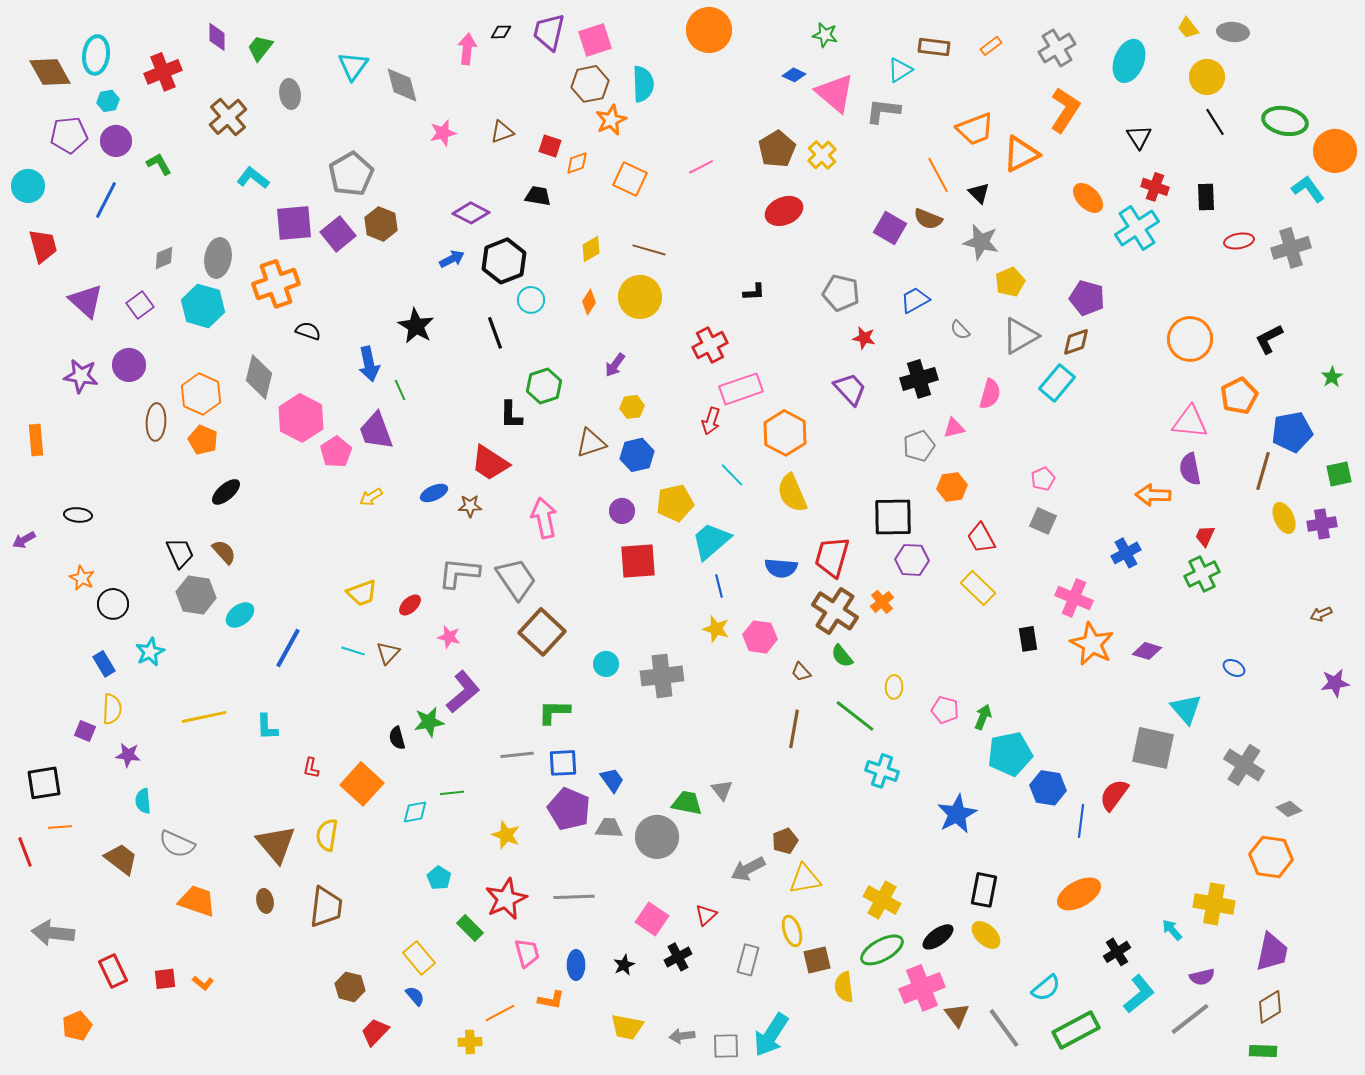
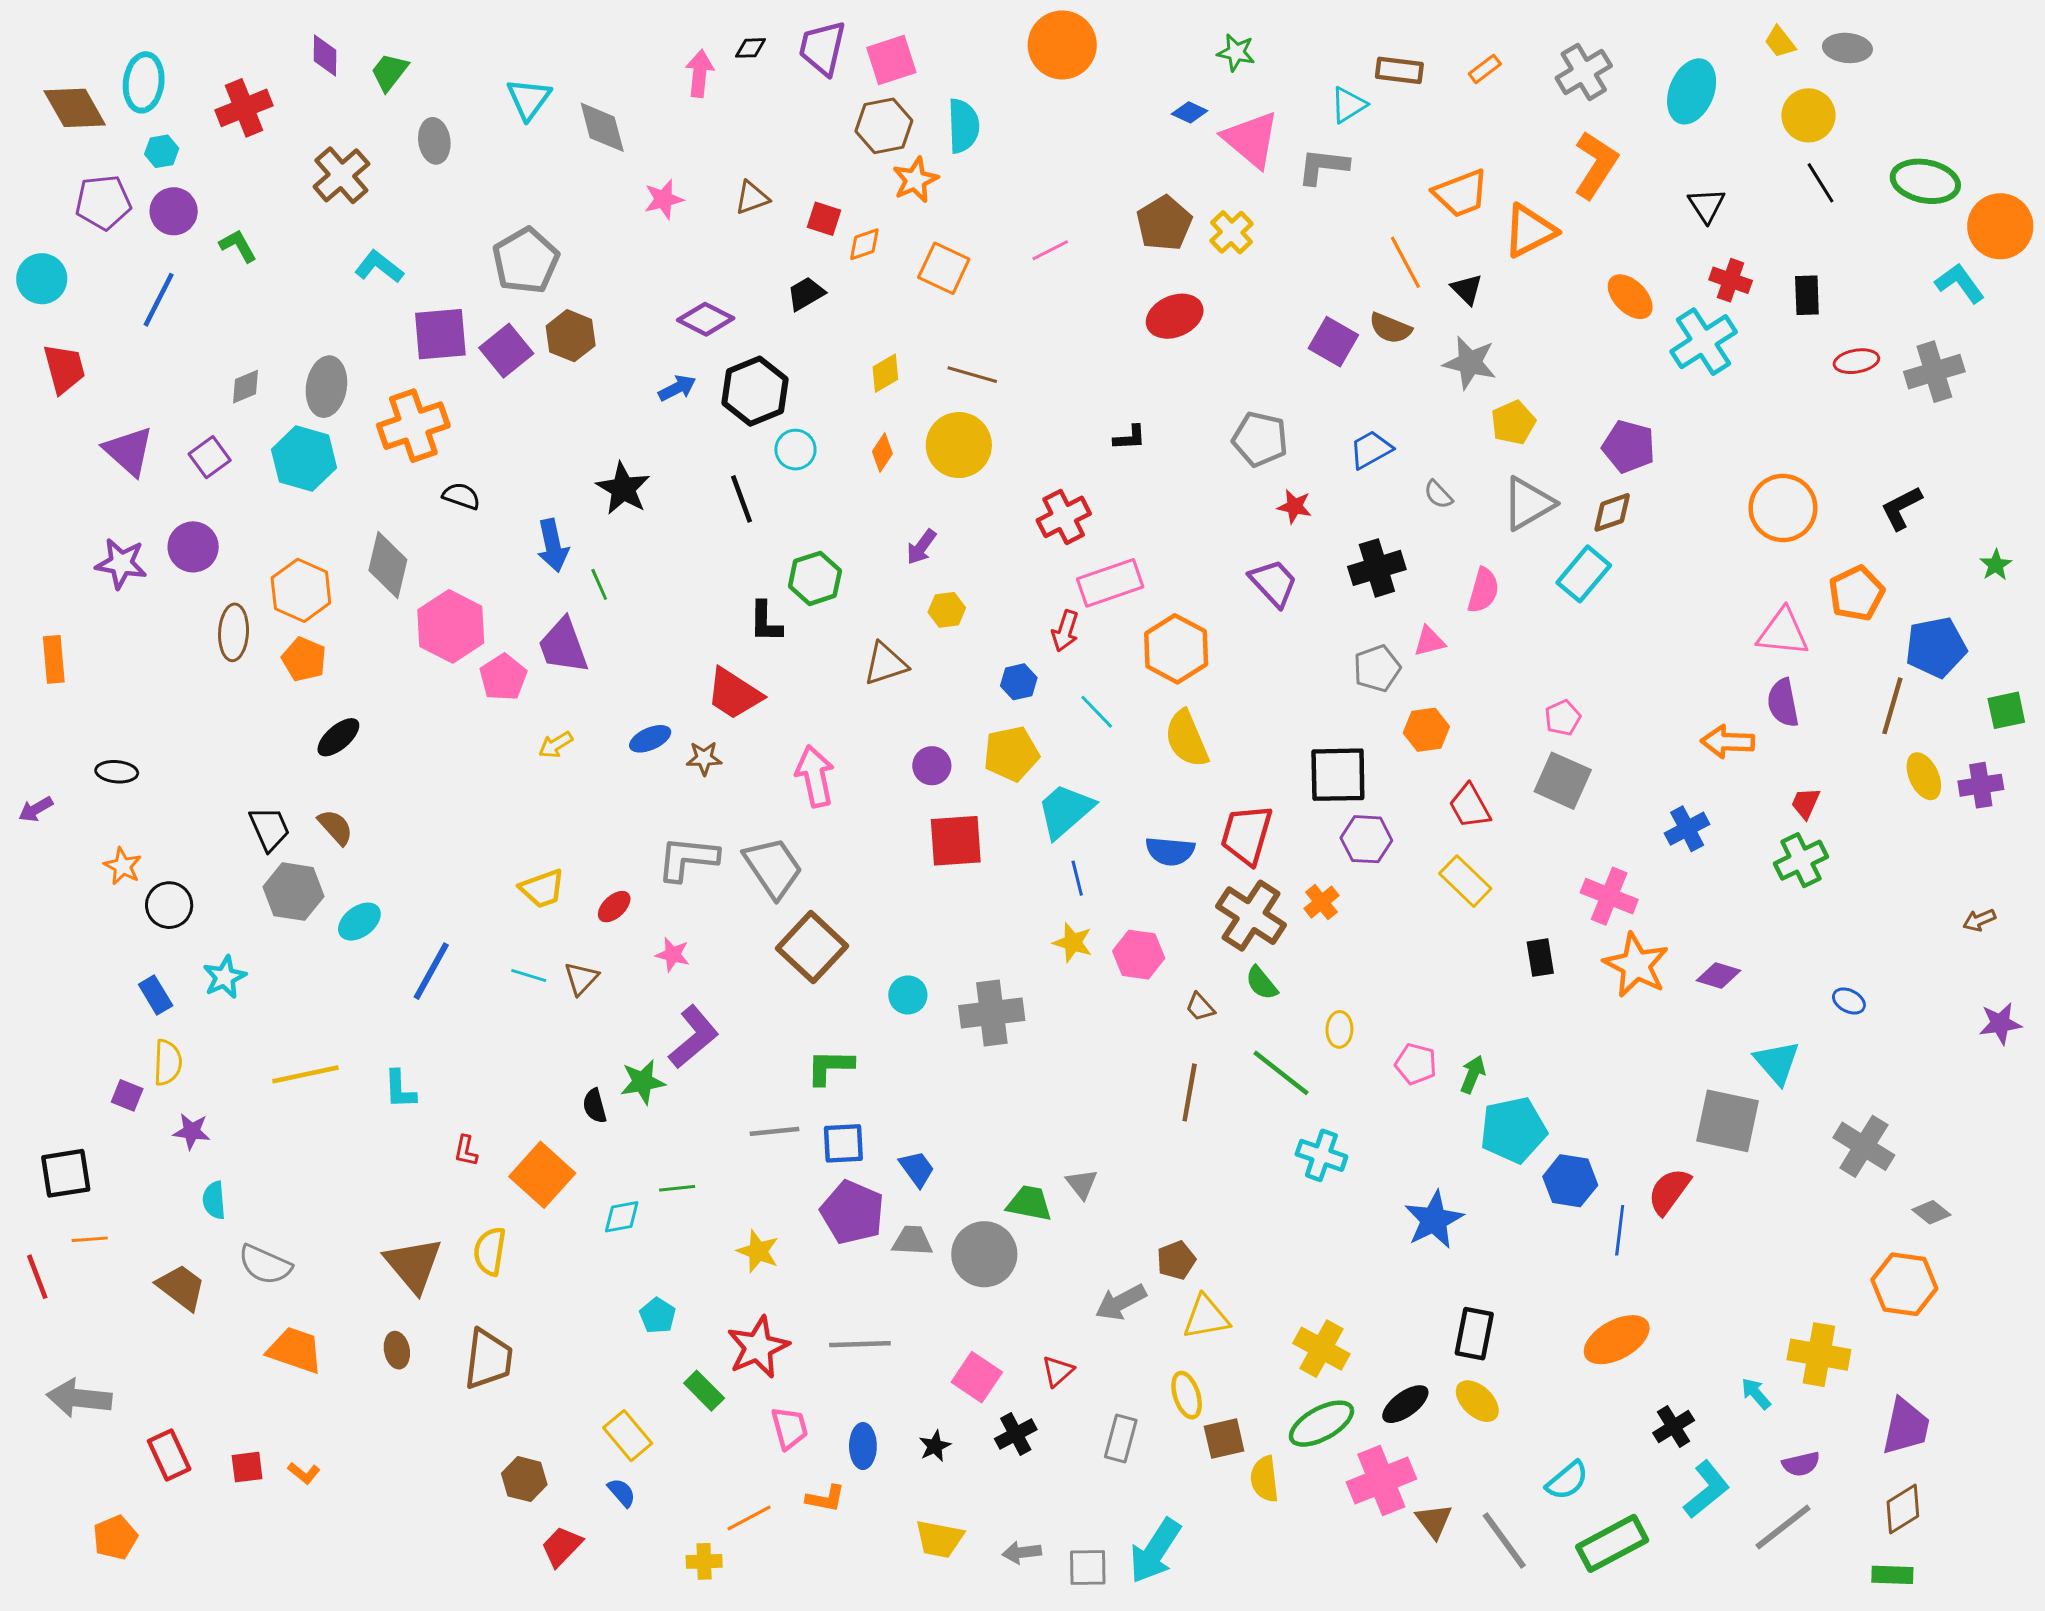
black trapezoid: (538, 196) -> (806, 294), turned -40
blue hexagon: (637, 455) -> (1019, 682), moved, size x0.7
gray square: (1043, 521) -> (1563, 781), size x1.4

